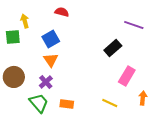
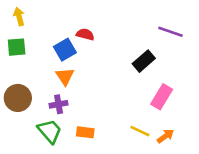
red semicircle: (62, 12) -> (85, 34), moved
yellow arrow: (25, 21) -> (19, 17), moved
purple cross: (46, 82) -> (59, 104), turned 32
orange arrow: (143, 98) -> (165, 136), moved, turned 48

